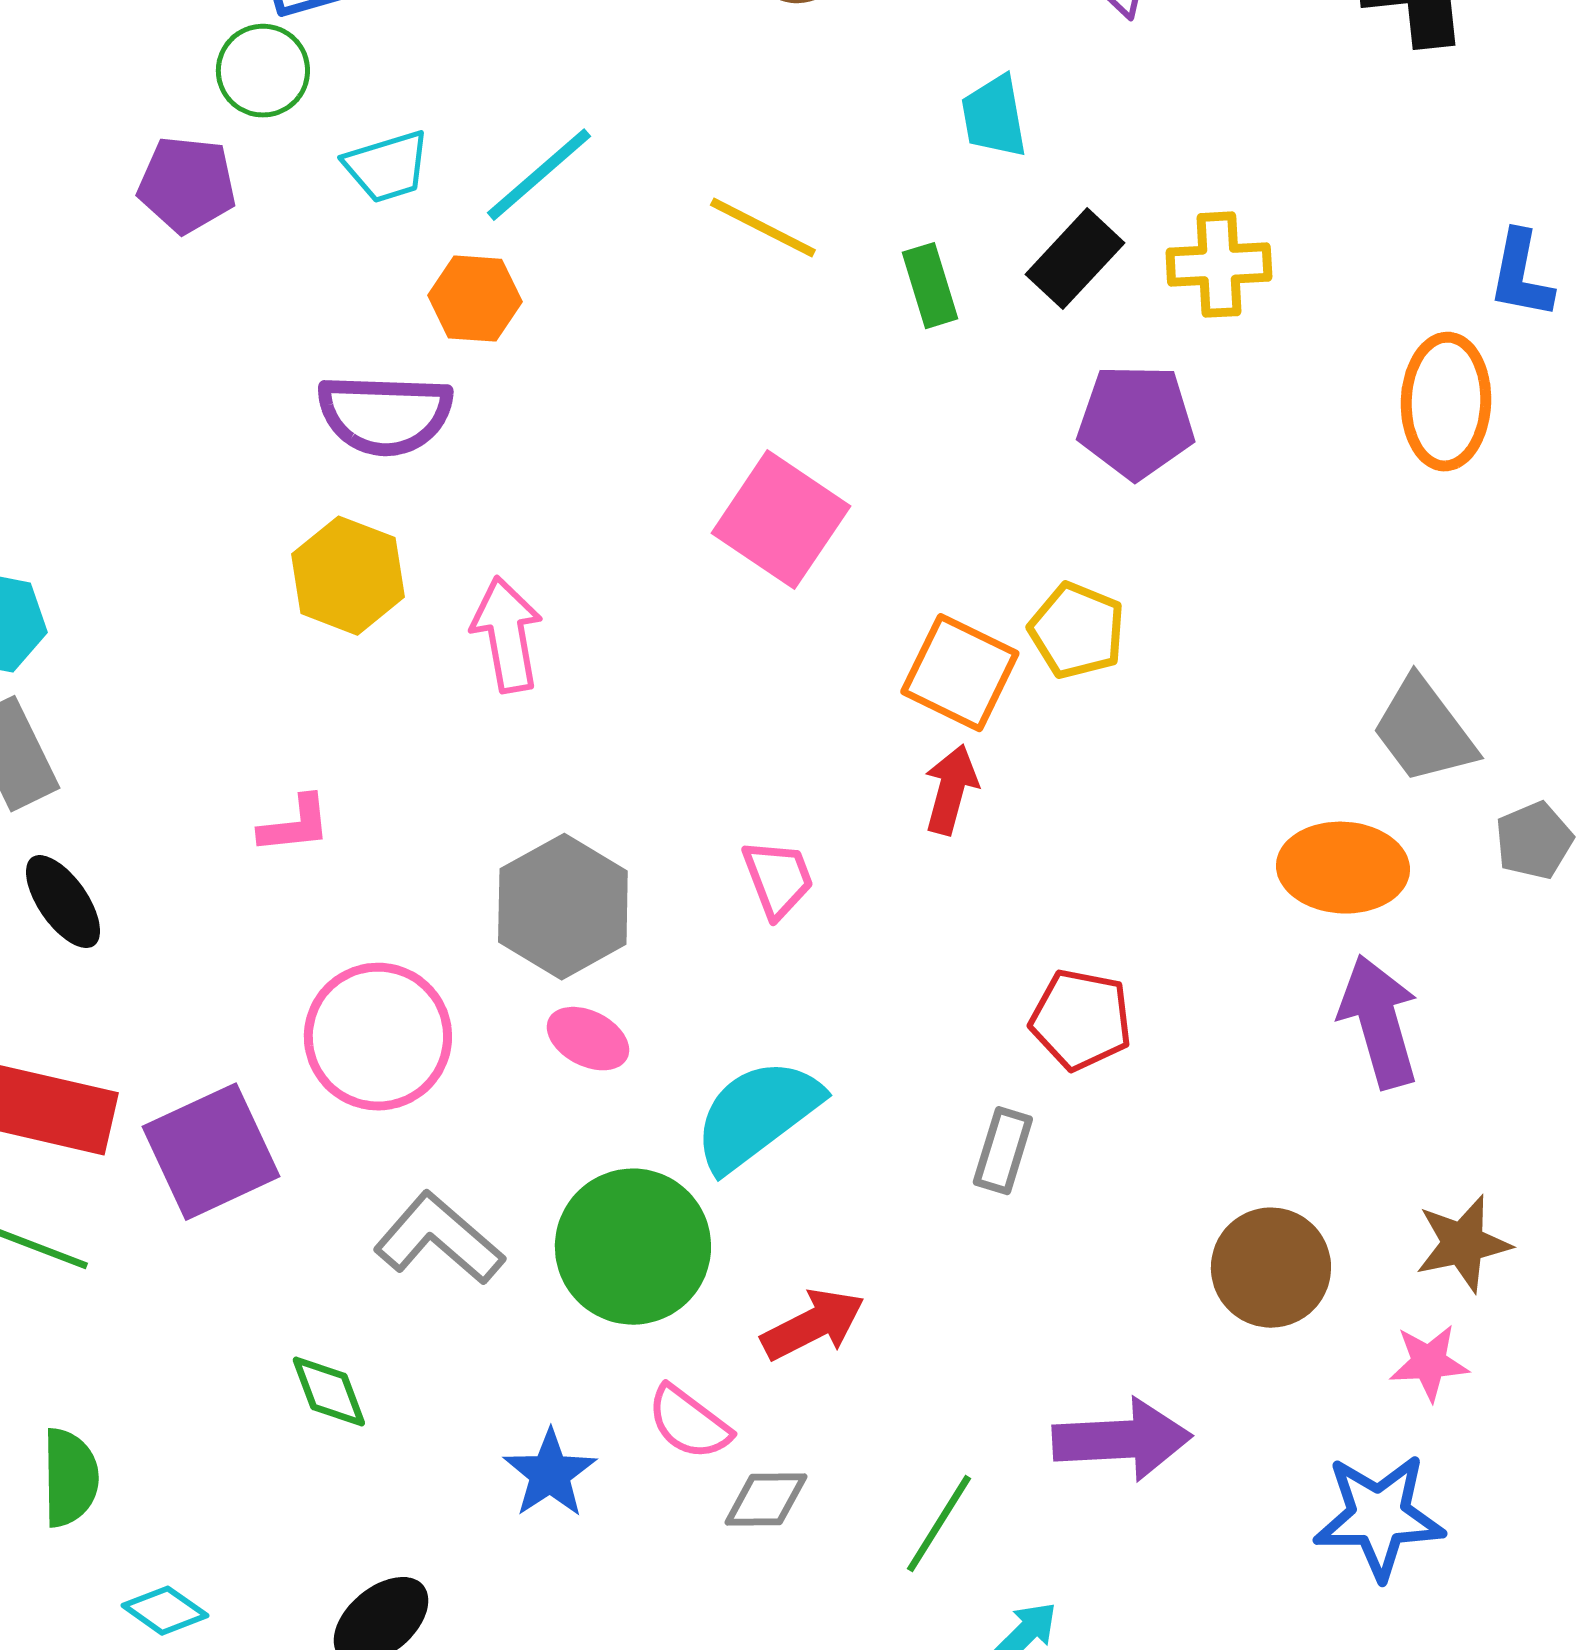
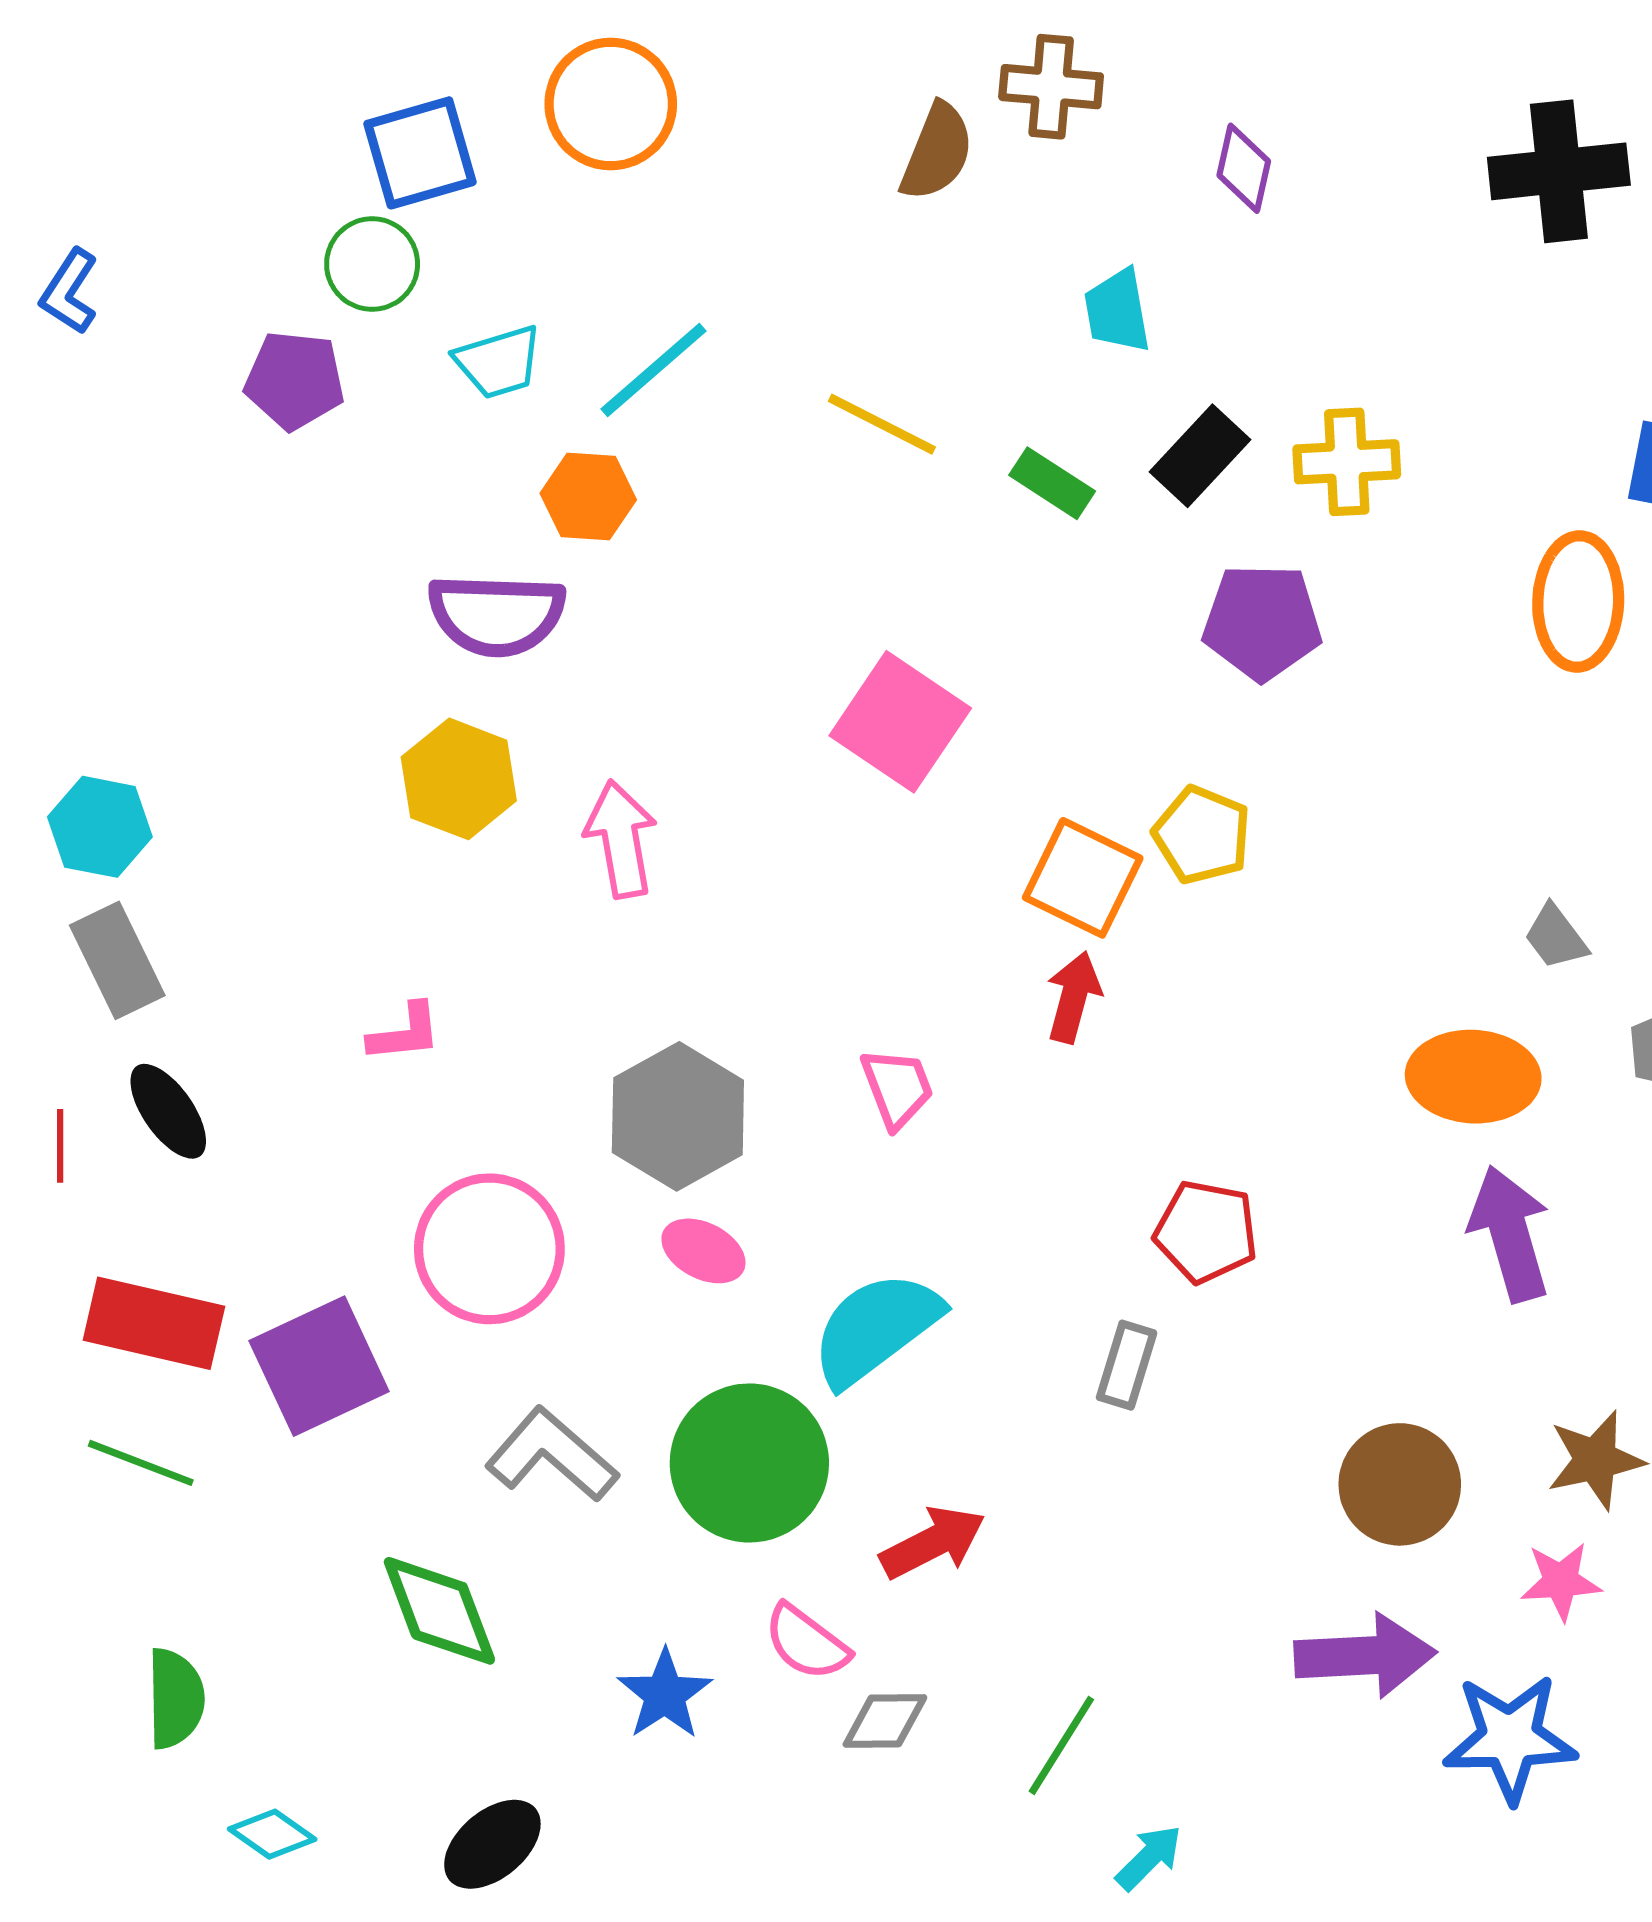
green rectangle: (930, 286) -> (1052, 483), turned -40
gray trapezoid: (1424, 731) -> (1556, 937), size x0.6
green diamond: (329, 1392) -> (439, 1611), size x1.5
purple arrow: (1122, 1440) -> (1365, 1656), moved

